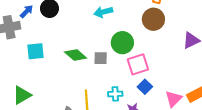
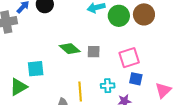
green circle: (122, 43) -> (119, 16), moved
cyan square: (36, 51) -> (36, 69), moved
blue square: (145, 87) -> (136, 79), turned -32

